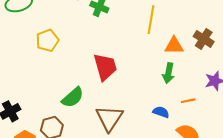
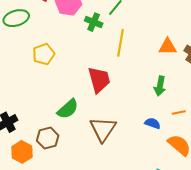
yellow line: (151, 20) -> (121, 43), moved
orange triangle: (174, 46) -> (168, 47), moved

